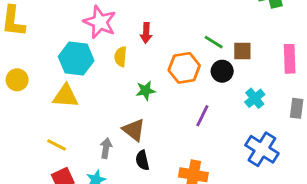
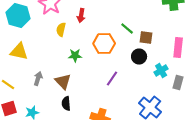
cyan hexagon: (76, 59) -> (18, 16), moved
black circle: (222, 71) -> (139, 56), moved
cyan cross: (255, 98) -> (161, 70), moved
gray arrow: (106, 148) -> (38, 78), moved

